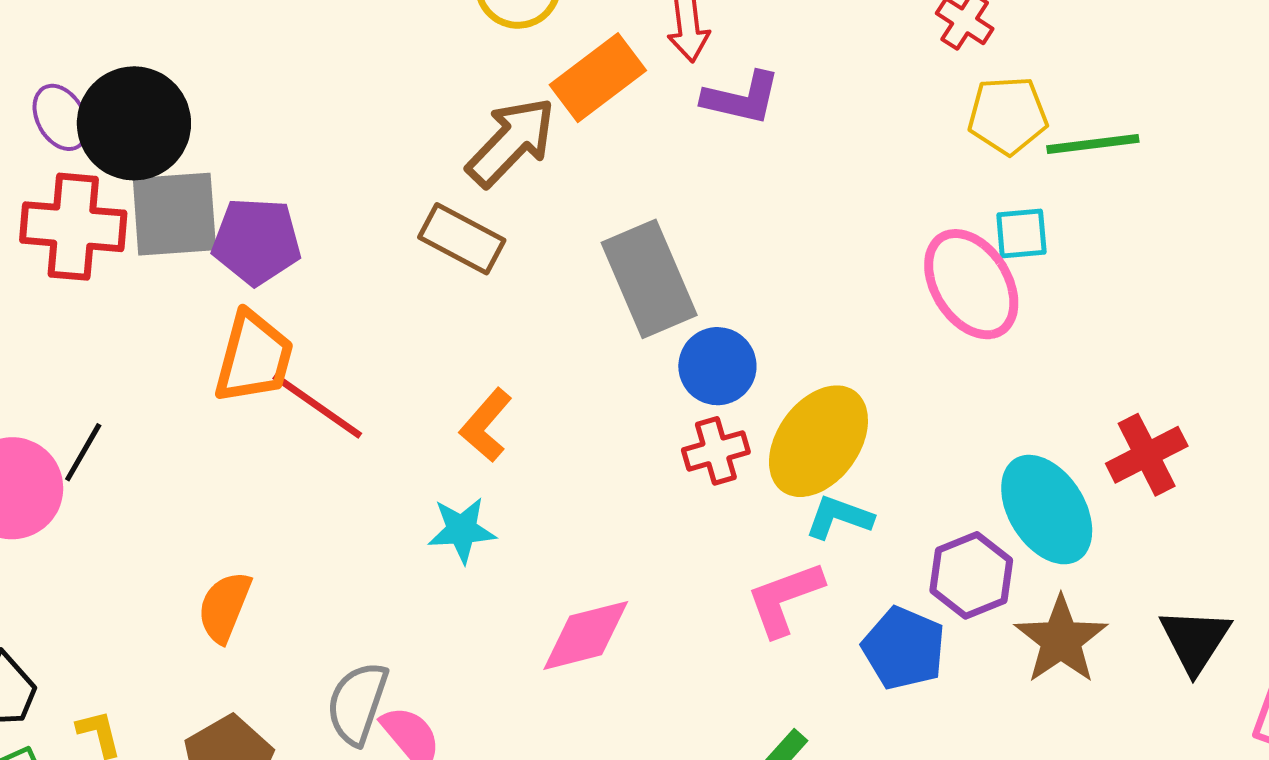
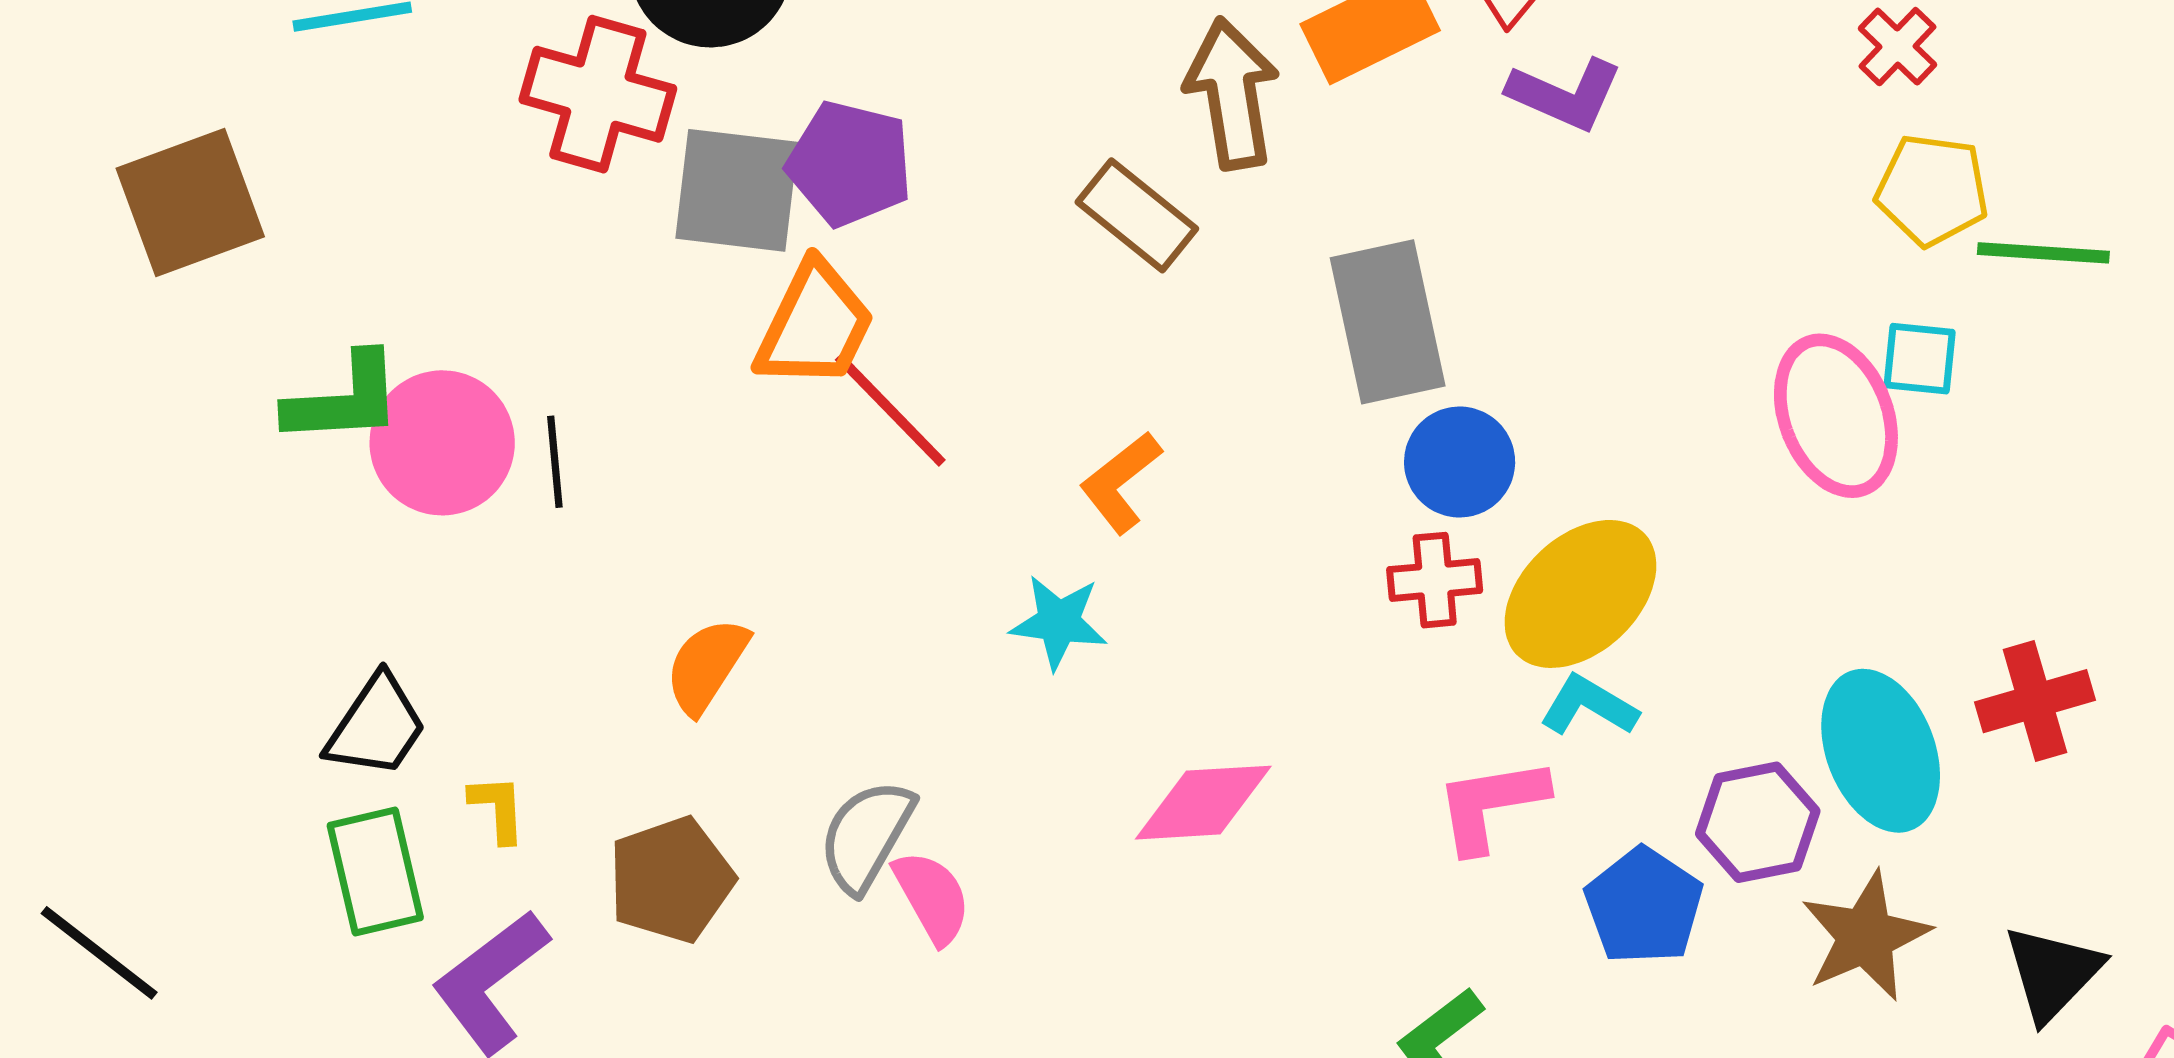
brown arrow: (511, 142) -> (1232, 94), turned -64
gray square: (174, 214) -> (737, 190), moved
black line: (83, 452) -> (555, 462), moved, turned -46

